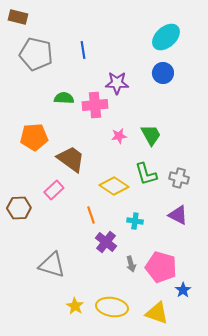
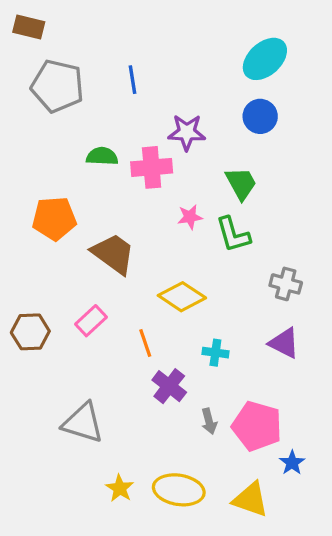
green trapezoid: (151, 135) -> (241, 183), moved
green L-shape: (146, 174) -> (233, 234), moved
pink rectangle: (54, 190) -> (91, 321), moved

